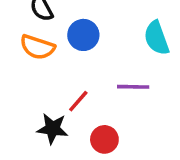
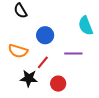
blue circle: (83, 35) -> (45, 35), moved
orange semicircle: (37, 47) -> (18, 51), moved

